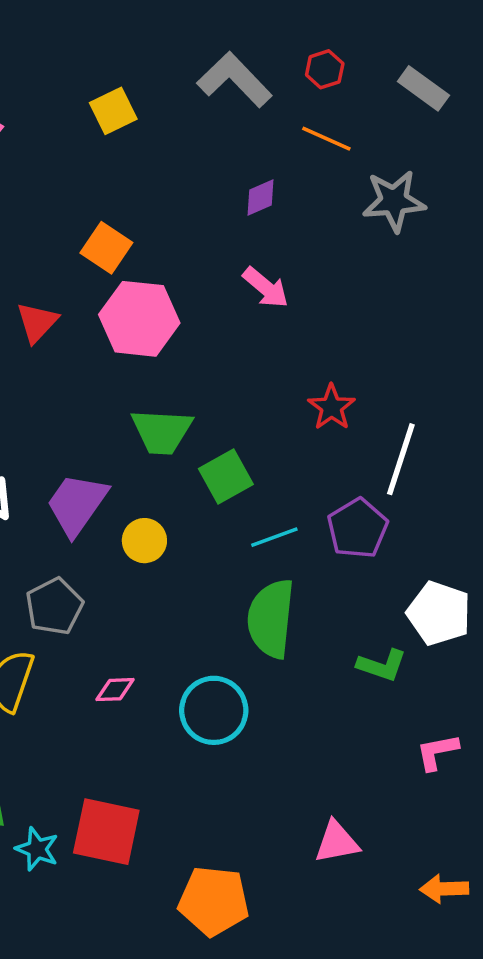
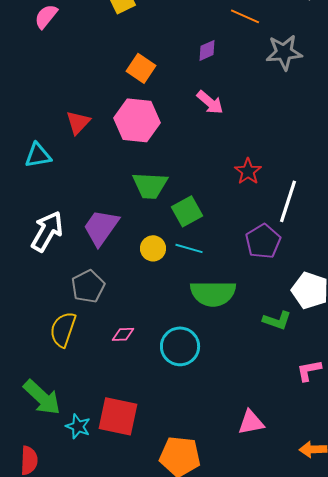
orange square: (106, 248) -> (141, 68), moved
cyan line: (274, 537) -> (189, 248), moved, turned 36
yellow circle: (144, 541) -> (153, 248), moved
green semicircle: (271, 619) -> (213, 293), turned -96

